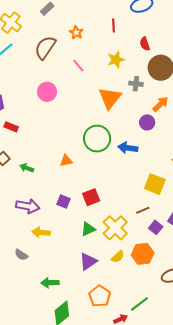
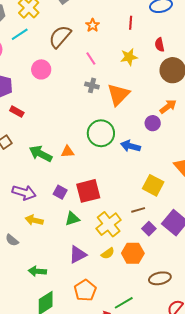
gray cross: (136, 84) -> (92, 85), moved
pink circle: (47, 92) -> (41, 69), moved
green arrow: (27, 168) -> (41, 154), moved, size x1.6
red square: (91, 197) -> (88, 191), size x1.4
green triangle: (88, 229) -> (72, 219), moved

